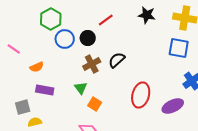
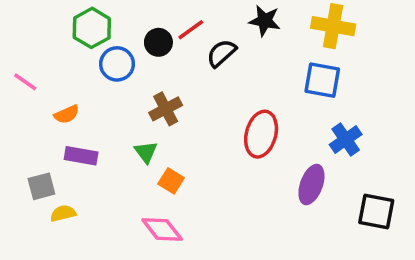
black circle: (88, 38) -> (158, 42), moved
black semicircle: (117, 60) -> (221, 53), moved
red ellipse: (141, 95) -> (261, 134), moved
purple ellipse: (173, 106) -> (311, 185), turned -45

